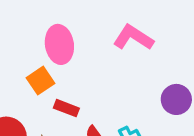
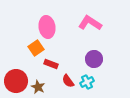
purple circle: (176, 99) -> (94, 59), moved

